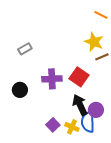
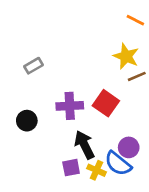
black arrow: (80, 105) -> (84, 145), moved
blue semicircle: (88, 122) -> (118, 164), turned -50
purple square: (53, 125) -> (71, 168), turned 32

